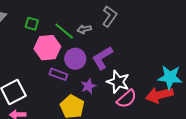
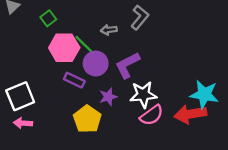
green square: (32, 24) -> (48, 18), turned 32
green line: (64, 31) -> (85, 45), moved
white star: (118, 82) -> (143, 95), turned -30

